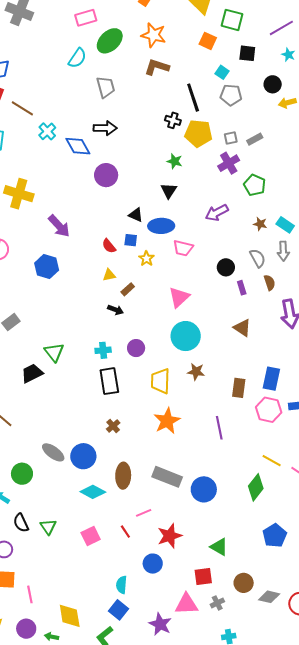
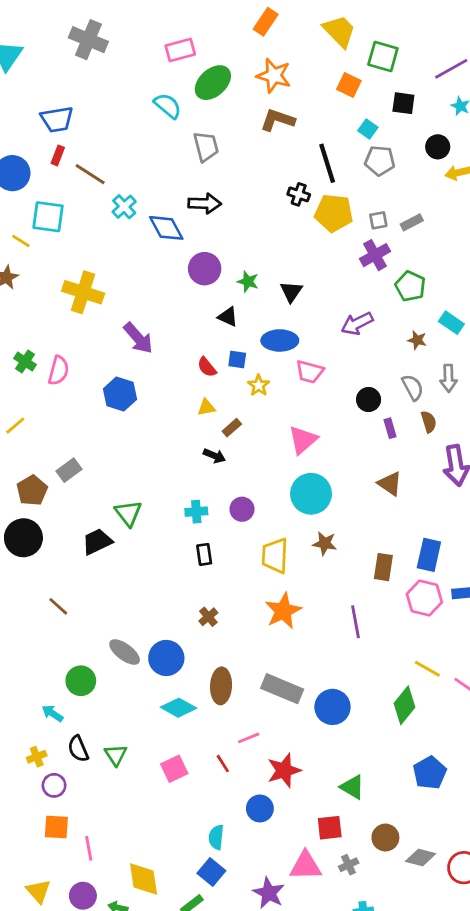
cyan semicircle: (77, 58) -> (168, 106), turned -85
green star: (175, 161) -> (248, 282), moved
black triangle: (136, 215) -> (228, 317), moved
cyan rectangle: (285, 225) -> (451, 323), moved
black rectangle: (109, 381) -> (204, 554), size x0.6

